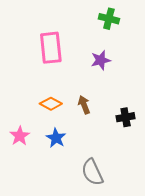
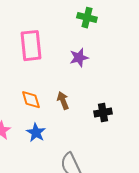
orange diamond: (51, 104) -> (31, 100), turned 45

